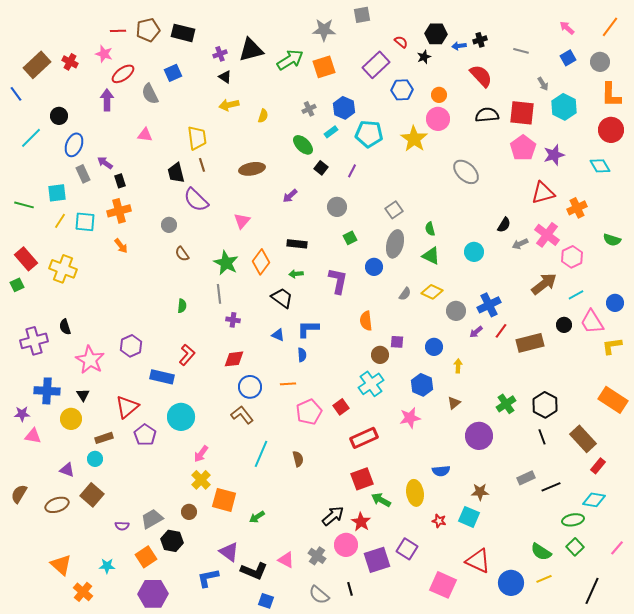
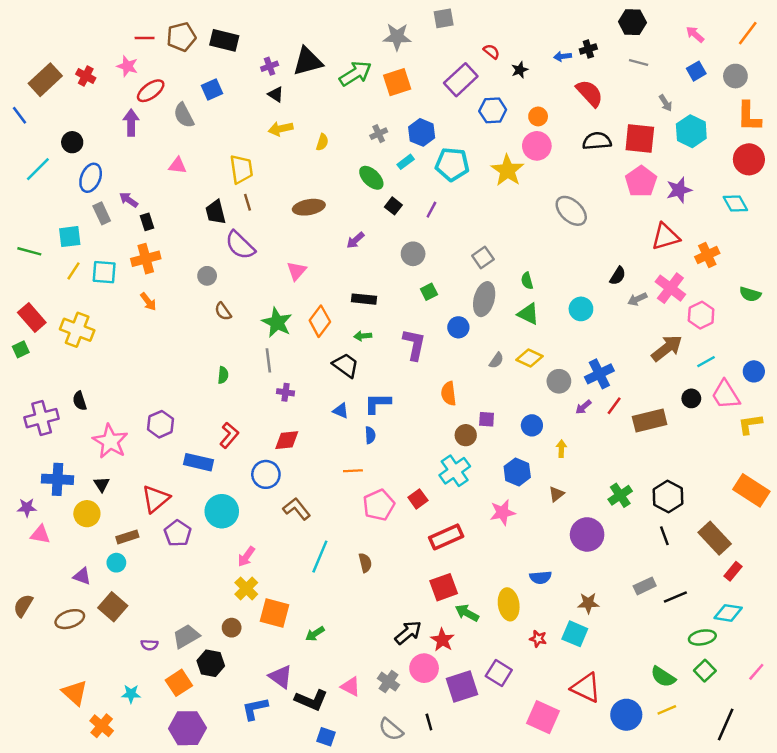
black hexagon: (436, 34) -> (632, 22), moved
blue circle: (250, 387) -> (266, 474), moved

